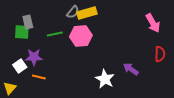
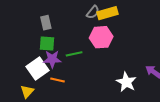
green square: (22, 32) -> (47, 43), moved
green line: (55, 34) -> (74, 54), moved
white square: (20, 66) -> (38, 69), size x1.5

